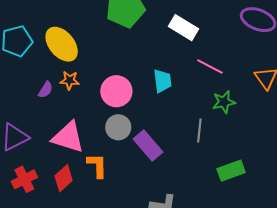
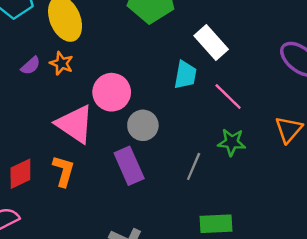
cyan trapezoid: (162, 81) -> (185, 75), moved
gray circle: (118, 127) -> (143, 125), moved
pink triangle: (68, 137) -> (75, 124), moved

